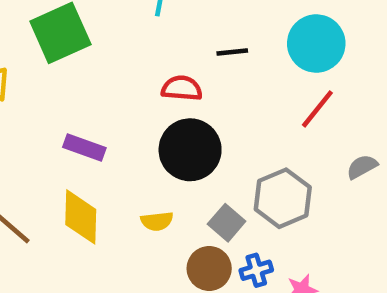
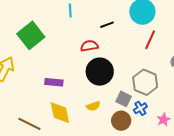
blue cross: (256, 270) -> (140, 108), moved

